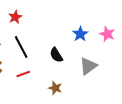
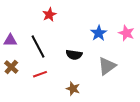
red star: (15, 17) -> (49, 15), moved
black semicircle: (56, 55) -> (74, 55), turned -49

